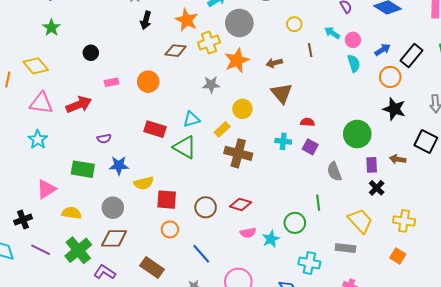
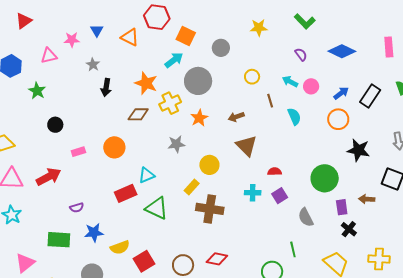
green star: (51, 28) -> (37, 91), moved
orange star: (237, 60) -> (199, 118), size x0.7
cyan semicircle: (354, 63) -> (294, 116), moved
orange circle: (390, 77) -> (338, 119), moved
cyan triangle: (191, 119) -> (147, 175), moved
red rectangle: (155, 129) -> (126, 193), turned -35
purple square: (310, 147) -> (280, 196), turned 35
red square: (167, 200) -> (144, 261), turned -30

